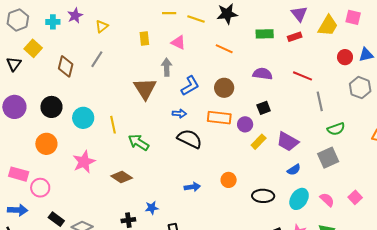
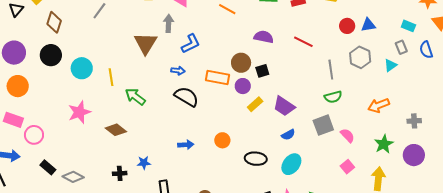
brown diamond: (66, 66) -> (54, 22), moved
brown circle: (224, 88) -> (241, 63), moved
gray line: (320, 101) -> (331, 70), moved
orange circle: (46, 144) -> (18, 86), moved
pink semicircle: (327, 200) -> (347, 135), moved

